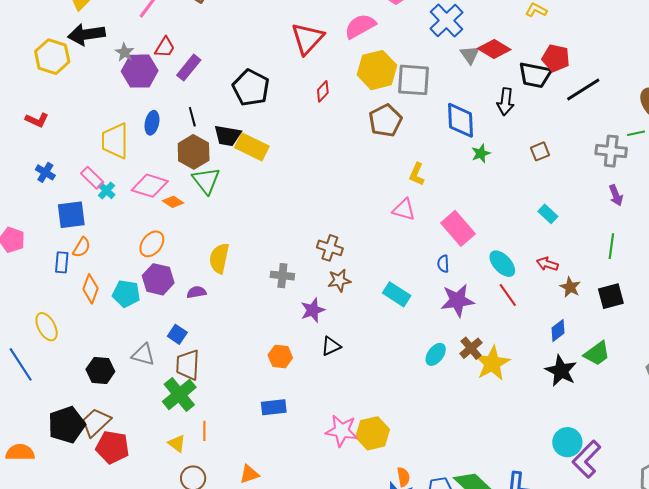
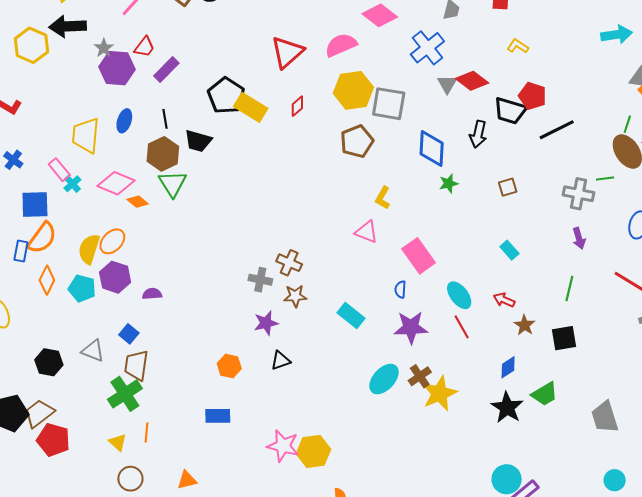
yellow rectangle: (252, 147) -> (251, 107), moved
orange semicircle: (82, 247) -> (42, 238), size x1.6
yellow semicircle: (219, 258) -> (89, 249), moved
gray cross: (282, 276) -> (260, 280), moved
cyan ellipse: (436, 354) -> (384, 379), size x1.4

